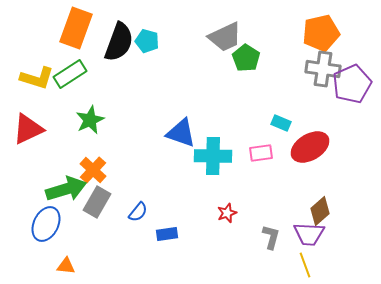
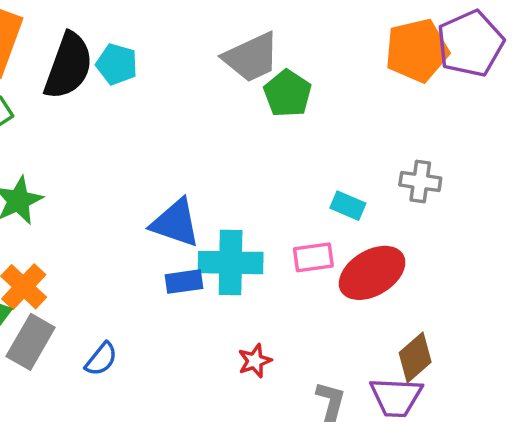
gray cross: (323, 69) -> (420, 181), moved, size x0.7
purple pentagon: (352, 84) -> (470, 44), moved
red ellipse: (310, 147) -> (372, 273), moved
blue rectangle: (167, 234) -> (184, 282), moved

